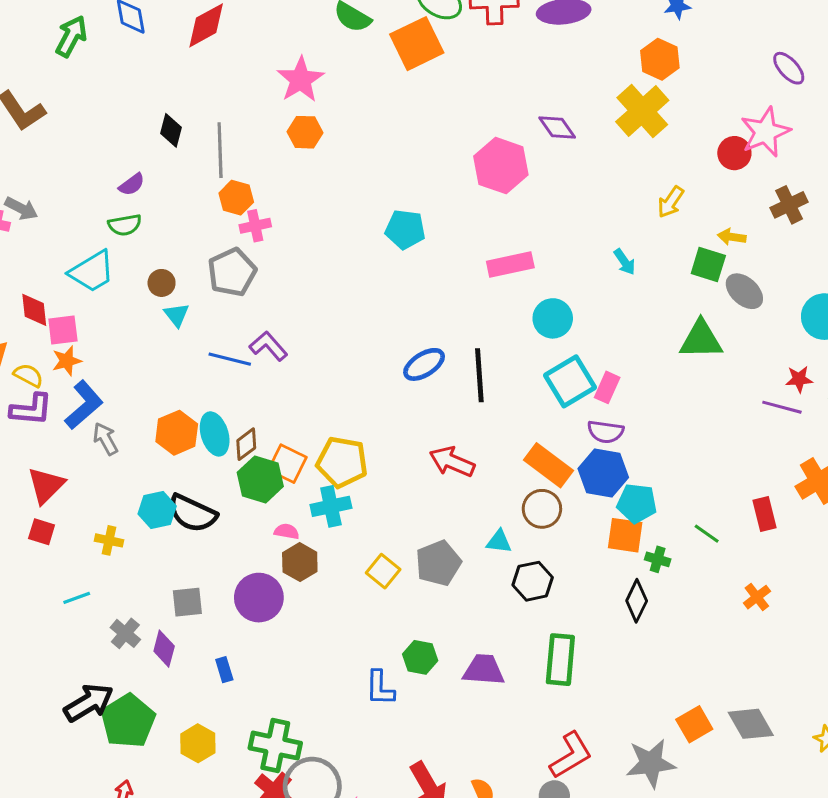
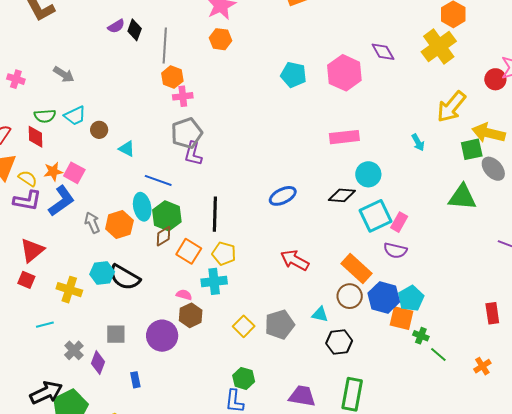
purple semicircle: (132, 184) -> (116, 26), moved
yellow arrow: (671, 202) -> (451, 107), size x1.6
gray arrow: (21, 208) -> (64, 74), moved
green semicircle: (125, 225) -> (45, 116), moved
cyan pentagon: (405, 229) -> (293, 75), moved
yellow arrow: (732, 237) -> (489, 133), size x1.8
green square: (708, 265) -> (472, 149), turned -35
cyan trapezoid: (92, 272) -> (75, 116), size x0.7
gray pentagon: (232, 272) -> (187, 133), moved
brown circle: (162, 283) -> (99, 130), moved
cyan triangle: (177, 315) -> (127, 149), turned -30
pink square: (63, 330) -> (74, 173), moved, turned 30
purple L-shape: (268, 346) -> (193, 154), moved, turned -130
black line: (479, 375) -> (215, 214), moved
cyan ellipse: (215, 434) -> (142, 207), moved
gray arrow: (105, 439) -> (92, 223), moved
yellow pentagon: (342, 462) -> (224, 254), size x0.7
blue hexagon: (603, 473) -> (384, 297), moved
green hexagon: (260, 479) -> (167, 216), moved
cyan pentagon: (637, 503) -> (411, 298), turned 30
green line: (707, 534) -> (438, 354), moved
yellow cross: (109, 540) -> (69, 290), size x1.4
black diamond: (637, 601) -> (342, 195), moved, turned 64
green hexagon: (420, 657) -> (244, 378), moved

